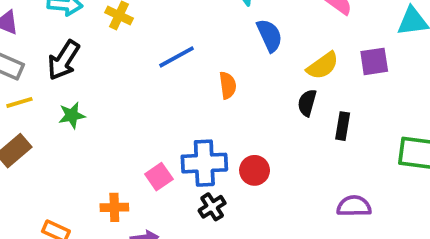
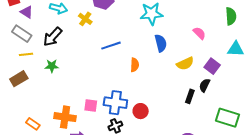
purple square: (374, 61) -> (212, 66), turned 35
black semicircle: (307, 103) -> (205, 85), moved
pink square: (159, 177) -> (91, 105), turned 32
orange cross: (114, 207) -> (65, 117), size x1.5

